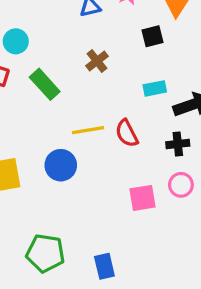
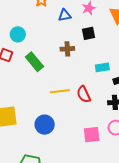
black square: (153, 36) -> (88, 33), moved
brown cross: (97, 61) -> (67, 49), turned 32
blue circle: (61, 165) -> (45, 125), moved

